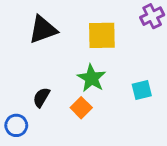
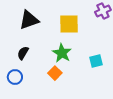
black semicircle: (41, 97) -> (23, 53), moved
blue circle: (16, 125) -> (15, 77), moved

